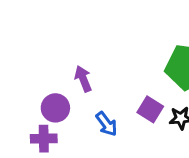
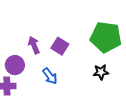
purple square: (150, 109) -> (60, 46), moved

